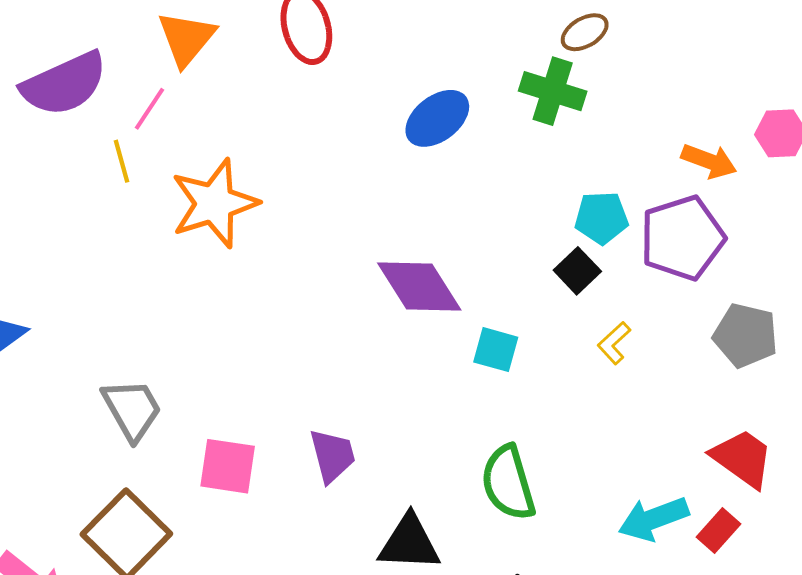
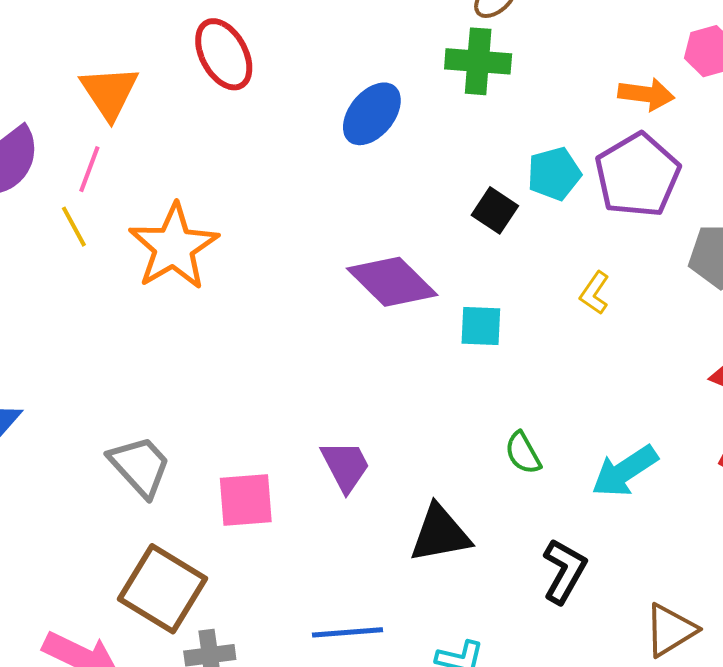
black square: (577, 271) -> (495, 210), moved
green semicircle: (508, 483) -> (523, 453), size x0.6
cyan arrow: (654, 519) -> (625, 471), moved

